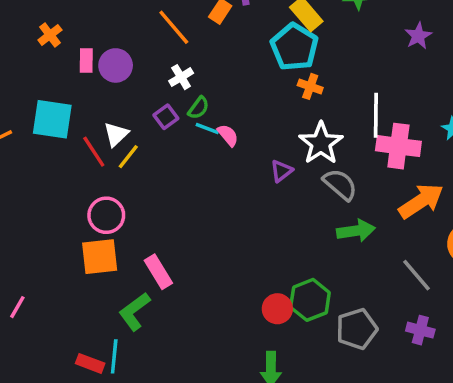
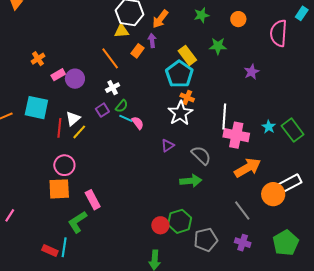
pink rectangle: (86, 61) -> (58, 75), turned 56
white star: (321, 143) -> (180, 113), moved
red line: (94, 152) -> (59, 128), turned 36
green arrow: (356, 231) -> (191, 181), moved

